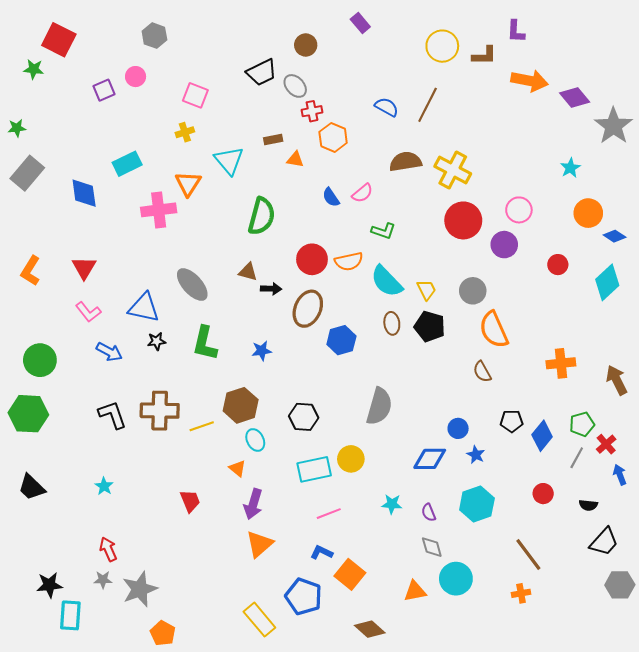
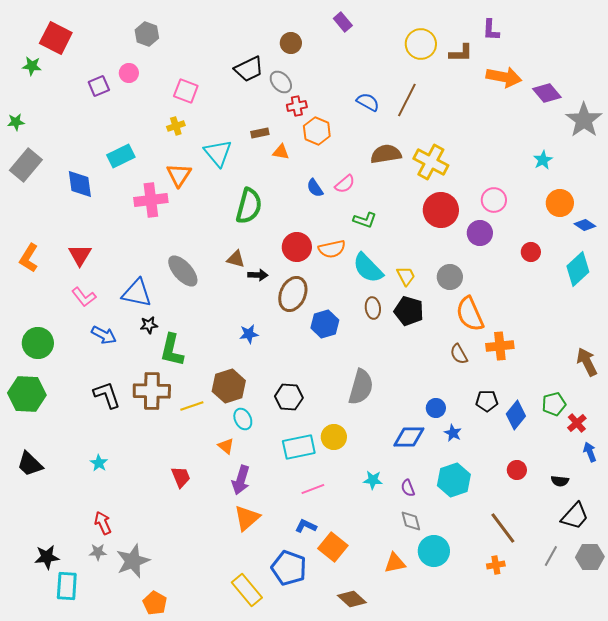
green L-shape: (205, 343) -> (172, 350), moved
orange cross: (561, 363) -> (500, 346), moved
gray line: (577, 458) -> (551, 556), moved

